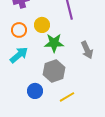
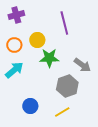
gray arrow: (87, 50) -> (82, 65), turned -30
gray hexagon: (54, 71) -> (67, 86), moved

